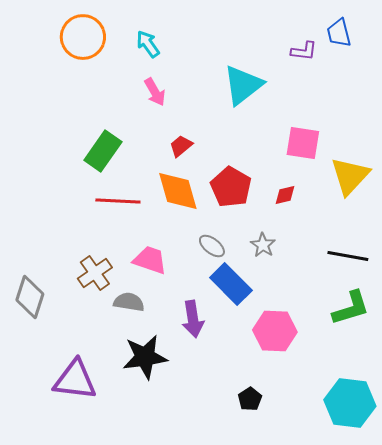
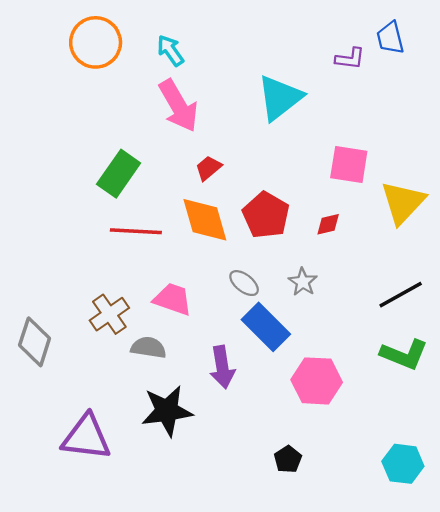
pink arrow: (155, 92) -> (178, 106), size x1.6
black line: (348, 256) -> (401, 295), turned -39
green L-shape: (351, 308) -> (404, 354), turned 39
cyan hexagon: (350, 403) -> (403, 464), size x0.7

